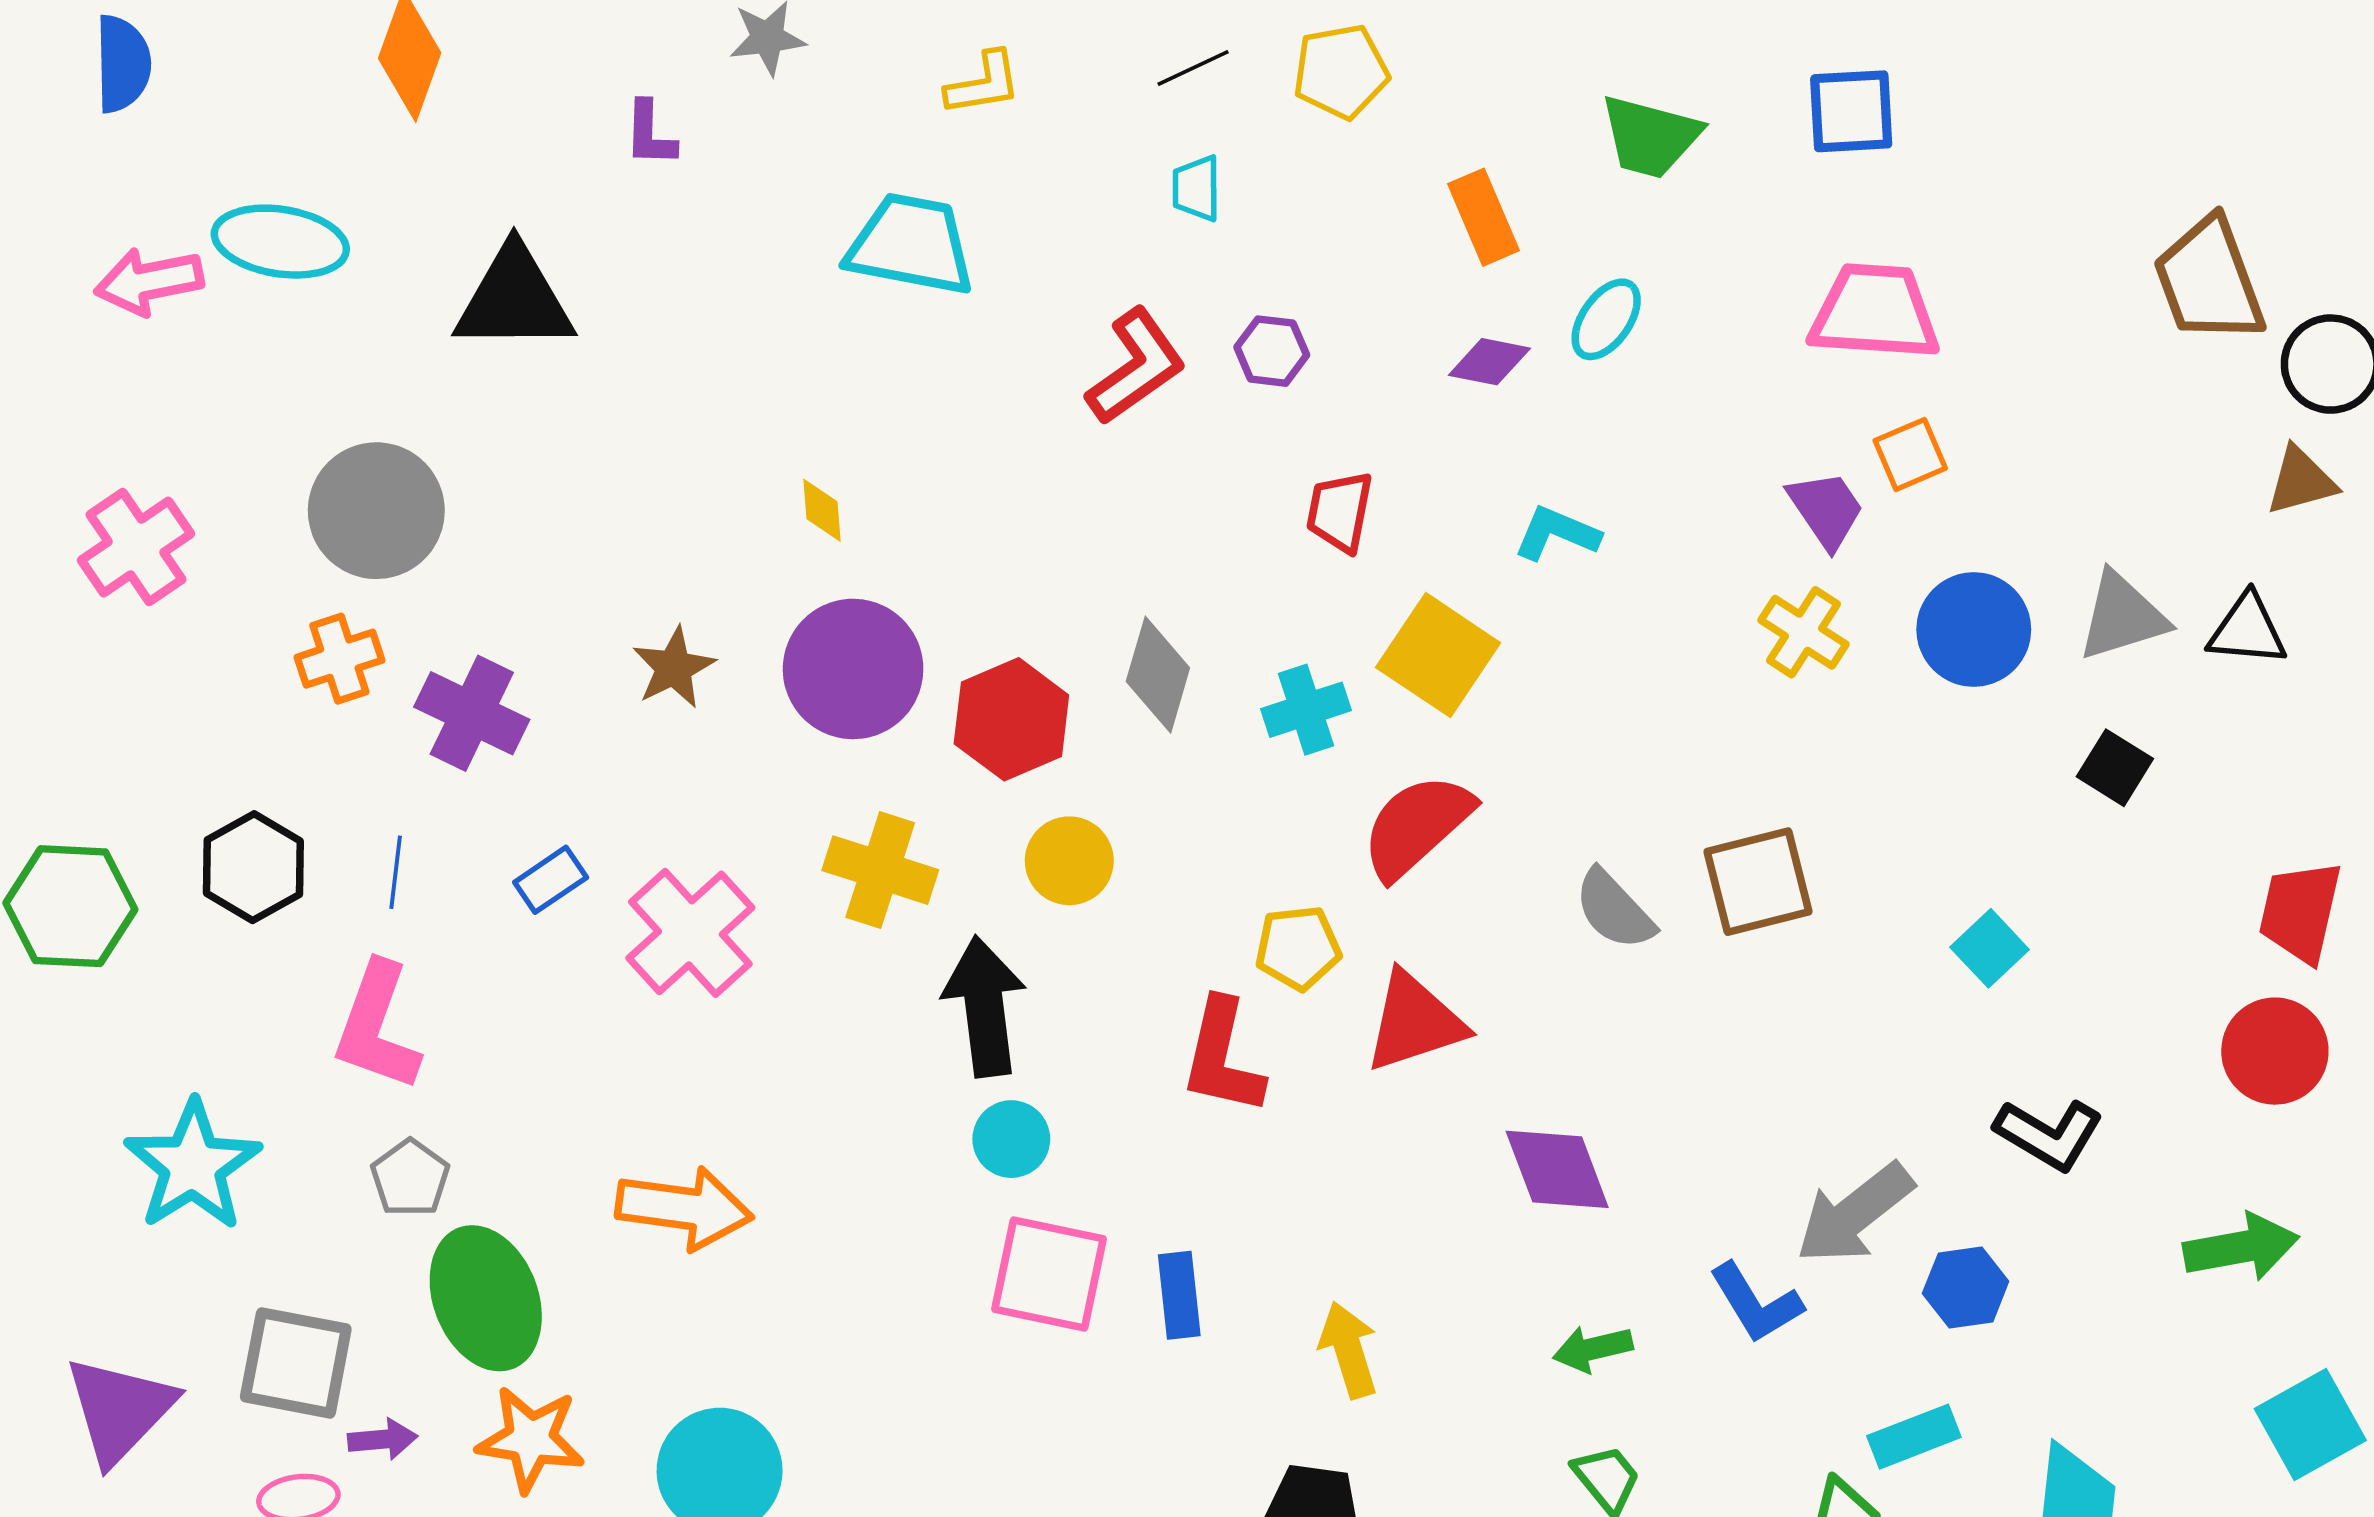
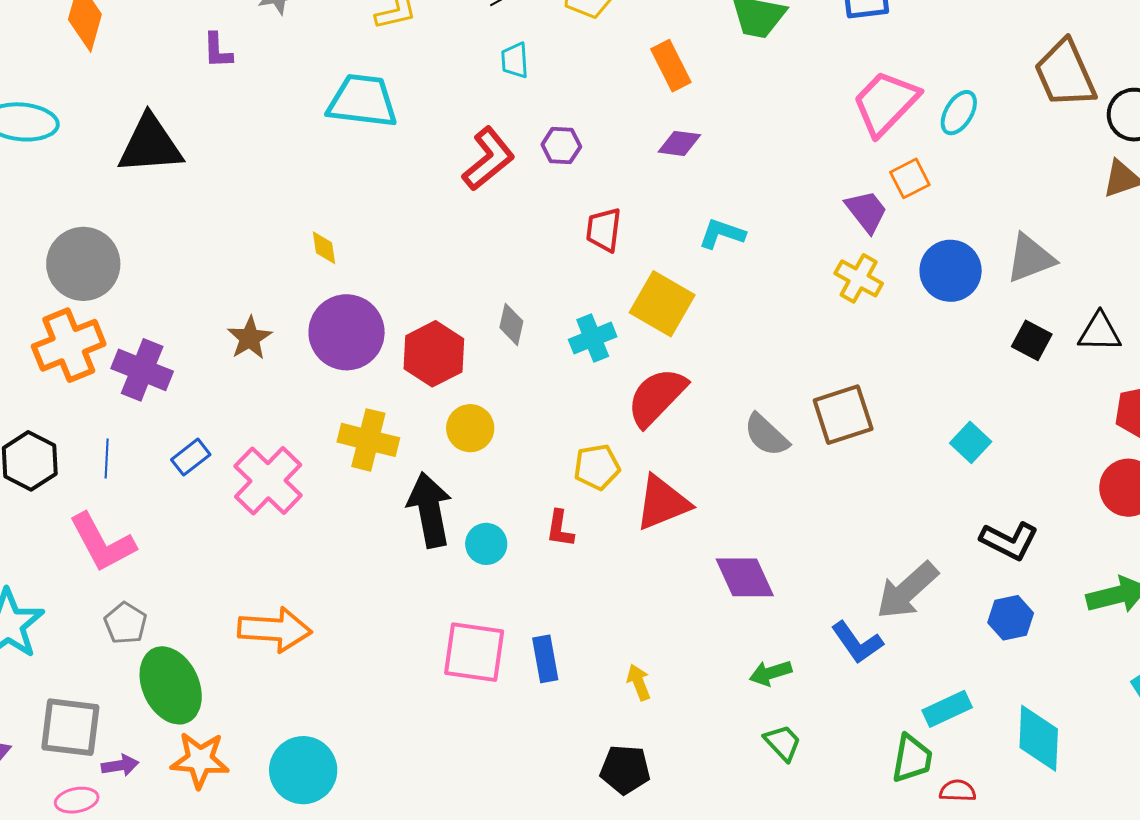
pink trapezoid: (1875, 312) -> (886, 103), turned -46
cyan ellipse: (1606, 319) -> (959, 113), moved
black triangle: (2247, 630) -> (1100, 332), moved
orange cross: (339, 659) -> (69, 345), size x1.5
gray diamond: (1158, 675) -> (511, 324), size x0.7
pink L-shape: (377, 1027) -> (102, 543), turned -44
red L-shape: (1222, 1057) -> (560, 529), size x0.6
cyan circle: (1011, 1139) -> (486, 544), moved
blue hexagon: (1966, 1287) -> (1011, 618), moved
yellow arrow: (1349, 1350) -> (639, 682), size x0.7

